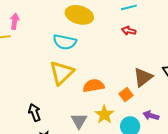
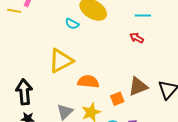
cyan semicircle: (65, 42) -> (72, 24), moved, size x0.6
black arrow: (35, 112) -> (24, 92), size x1.4

